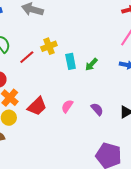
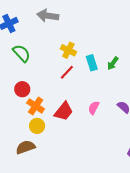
yellow cross: (49, 46) -> (68, 50), turned -35
red line: (27, 57) -> (67, 72), moved

